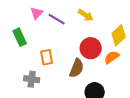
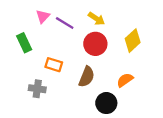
red circle: (91, 48) -> (95, 44), moved
orange rectangle: (47, 57) -> (54, 65), turned -63
orange semicircle: (112, 57) -> (125, 80), moved

